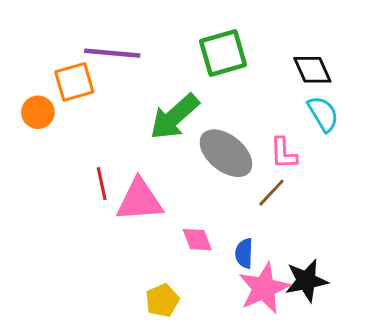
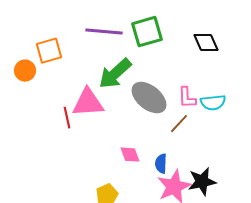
purple line: (112, 53) -> (104, 32), moved
cyan semicircle: (323, 114) -> (213, 103), moved, turned 115
pink triangle: (140, 200) -> (88, 103), moved

